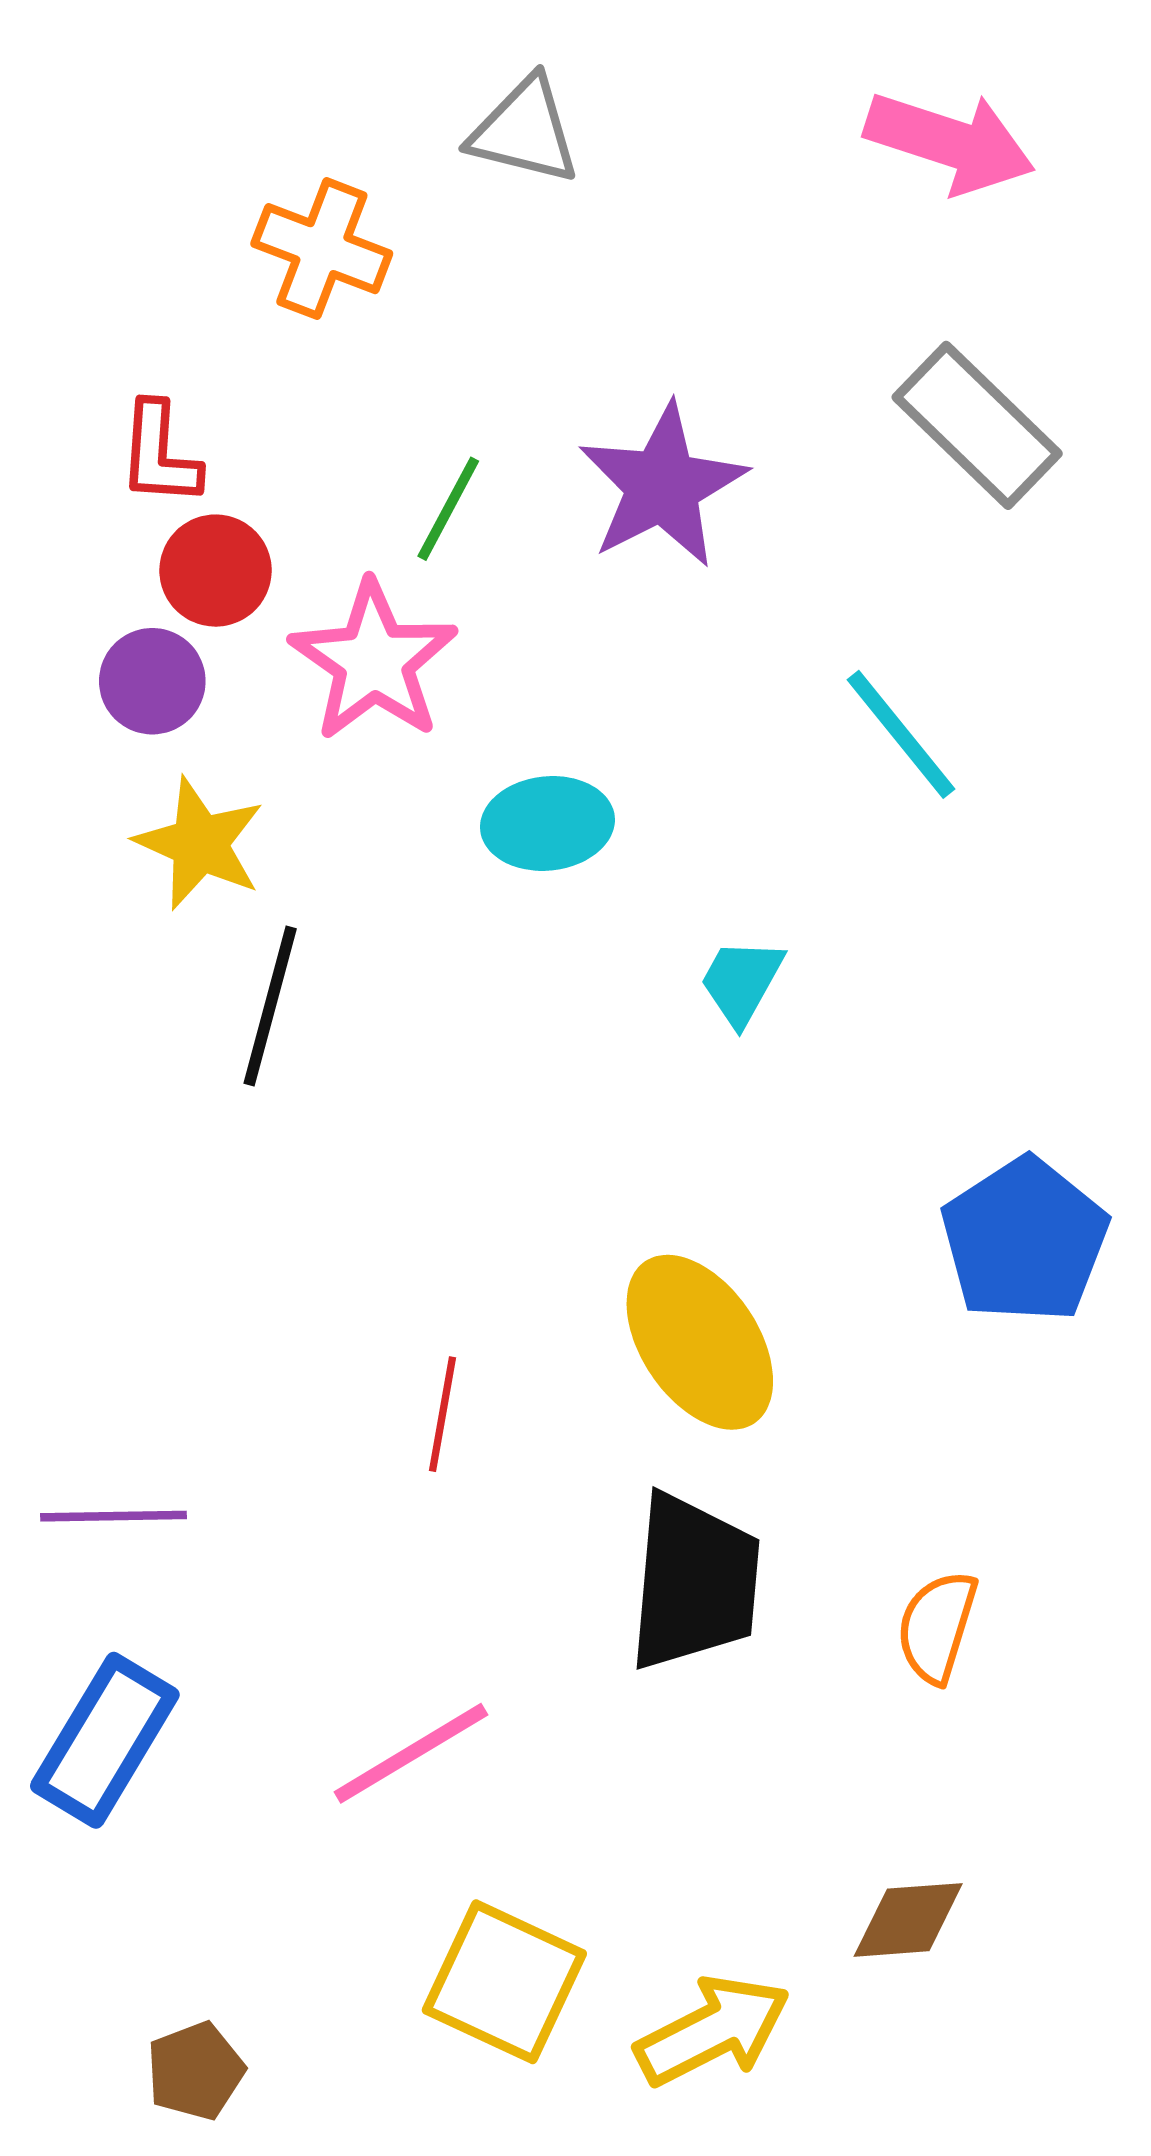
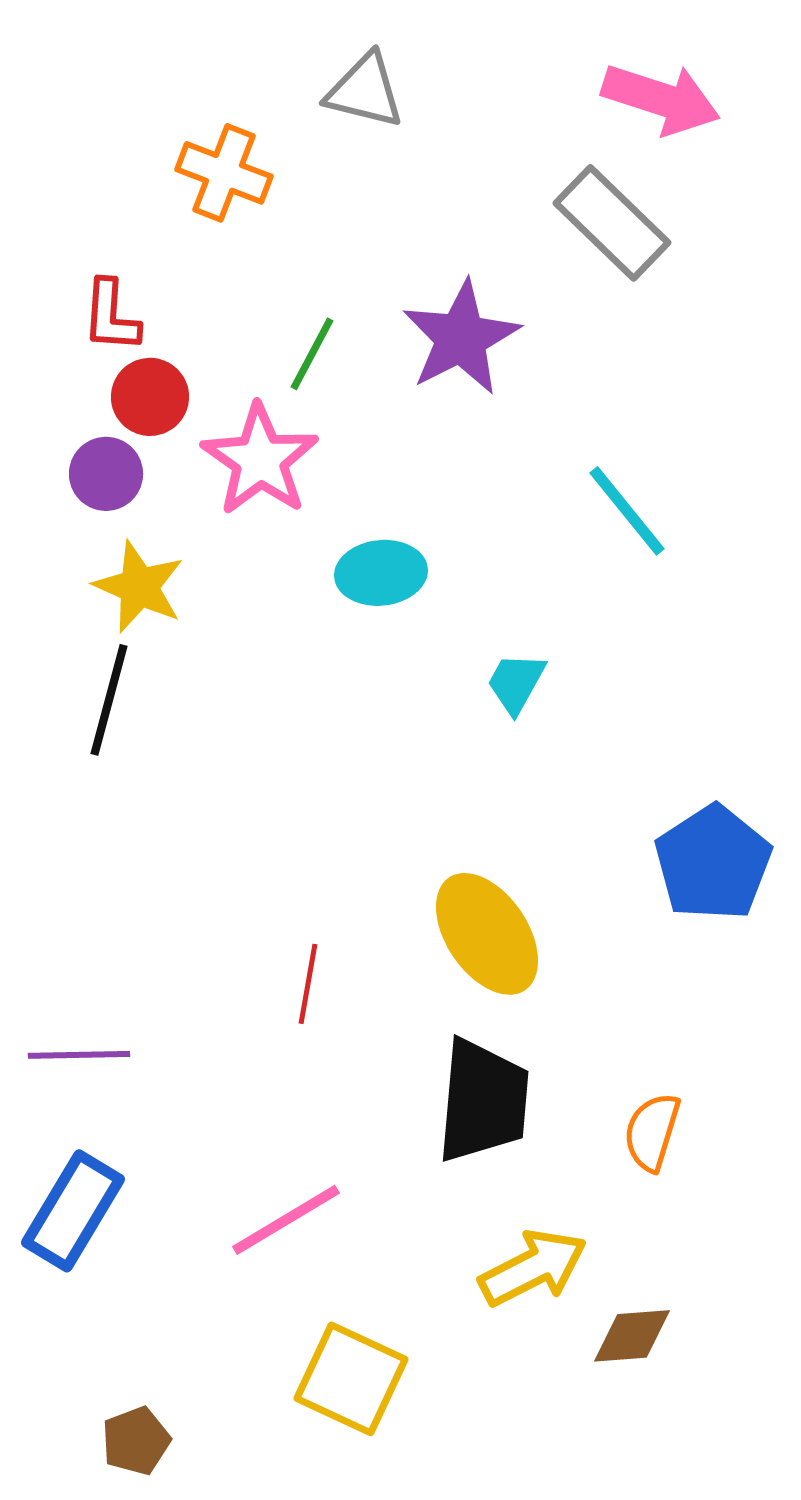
gray rectangle: (977, 425) -> (612, 223), moved
black line: (270, 1006) -> (109, 700), moved
yellow arrow: (713, 2031) -> (533, 1268), moved

